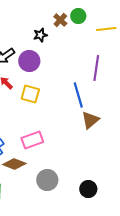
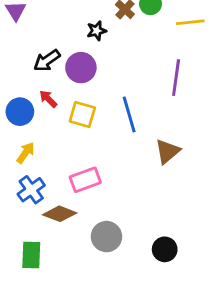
blue line: (78, 95) -> (129, 114), moved

